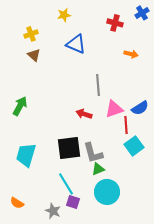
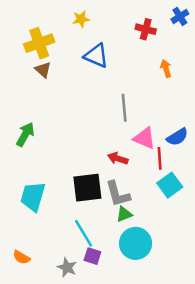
yellow cross: (31, 34) -> (39, 43), size x1.6
orange arrow: (131, 54) -> (166, 68), turned -120
pink triangle: (114, 109) -> (144, 138), turned 42
red arrow: (84, 114) -> (118, 158), moved

